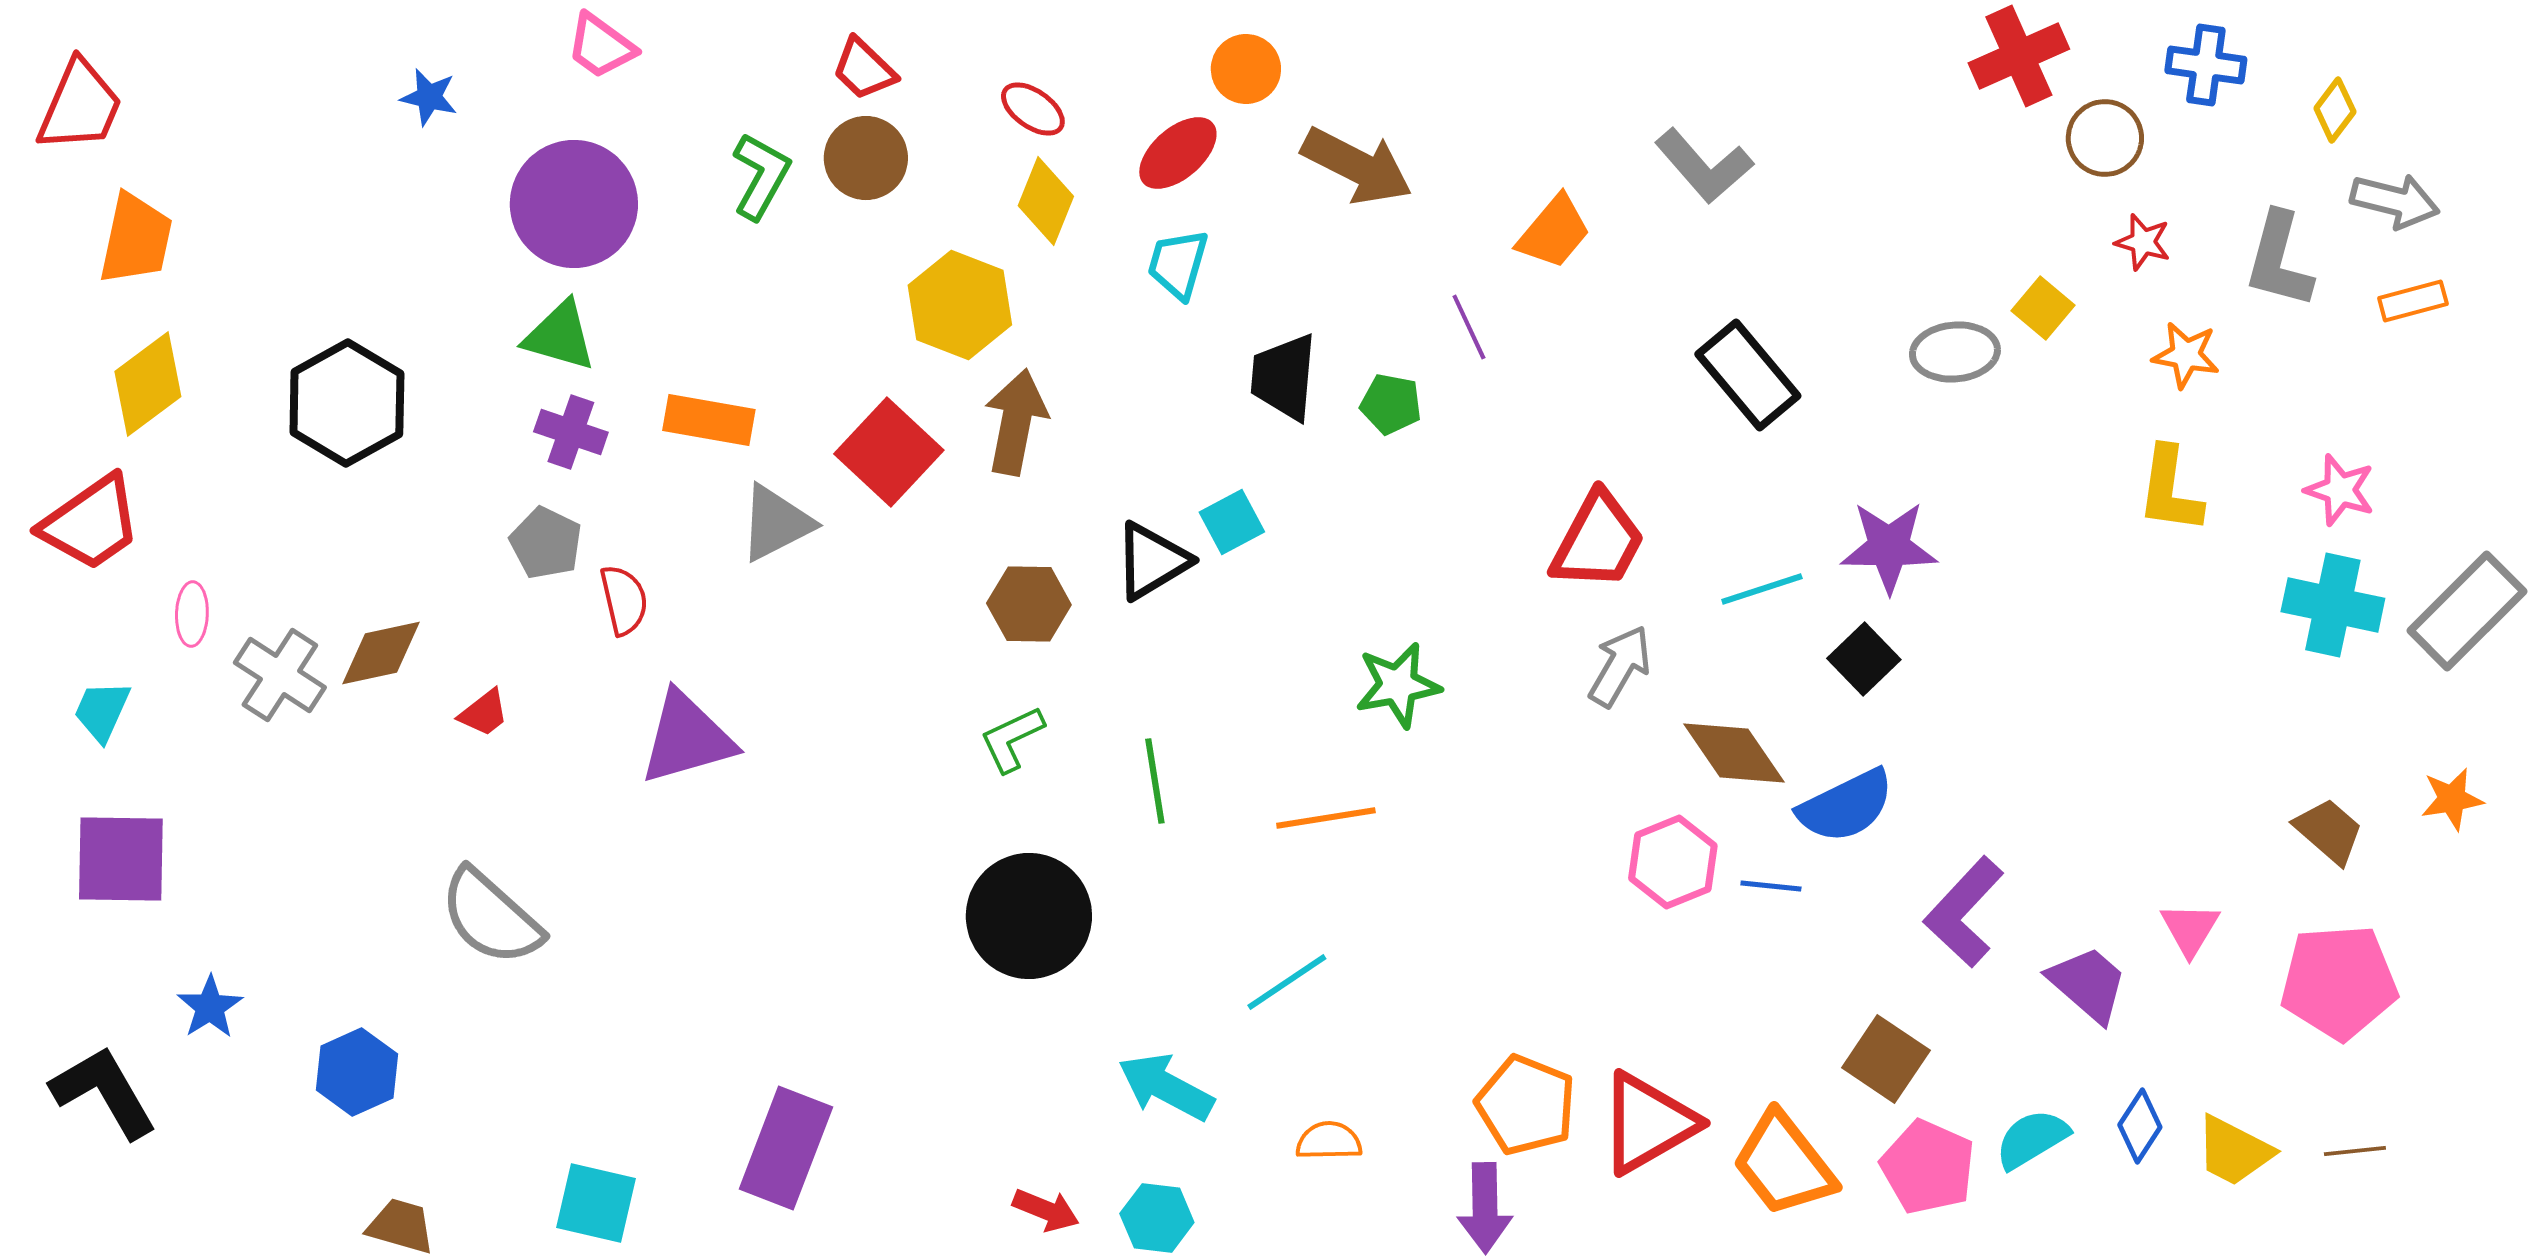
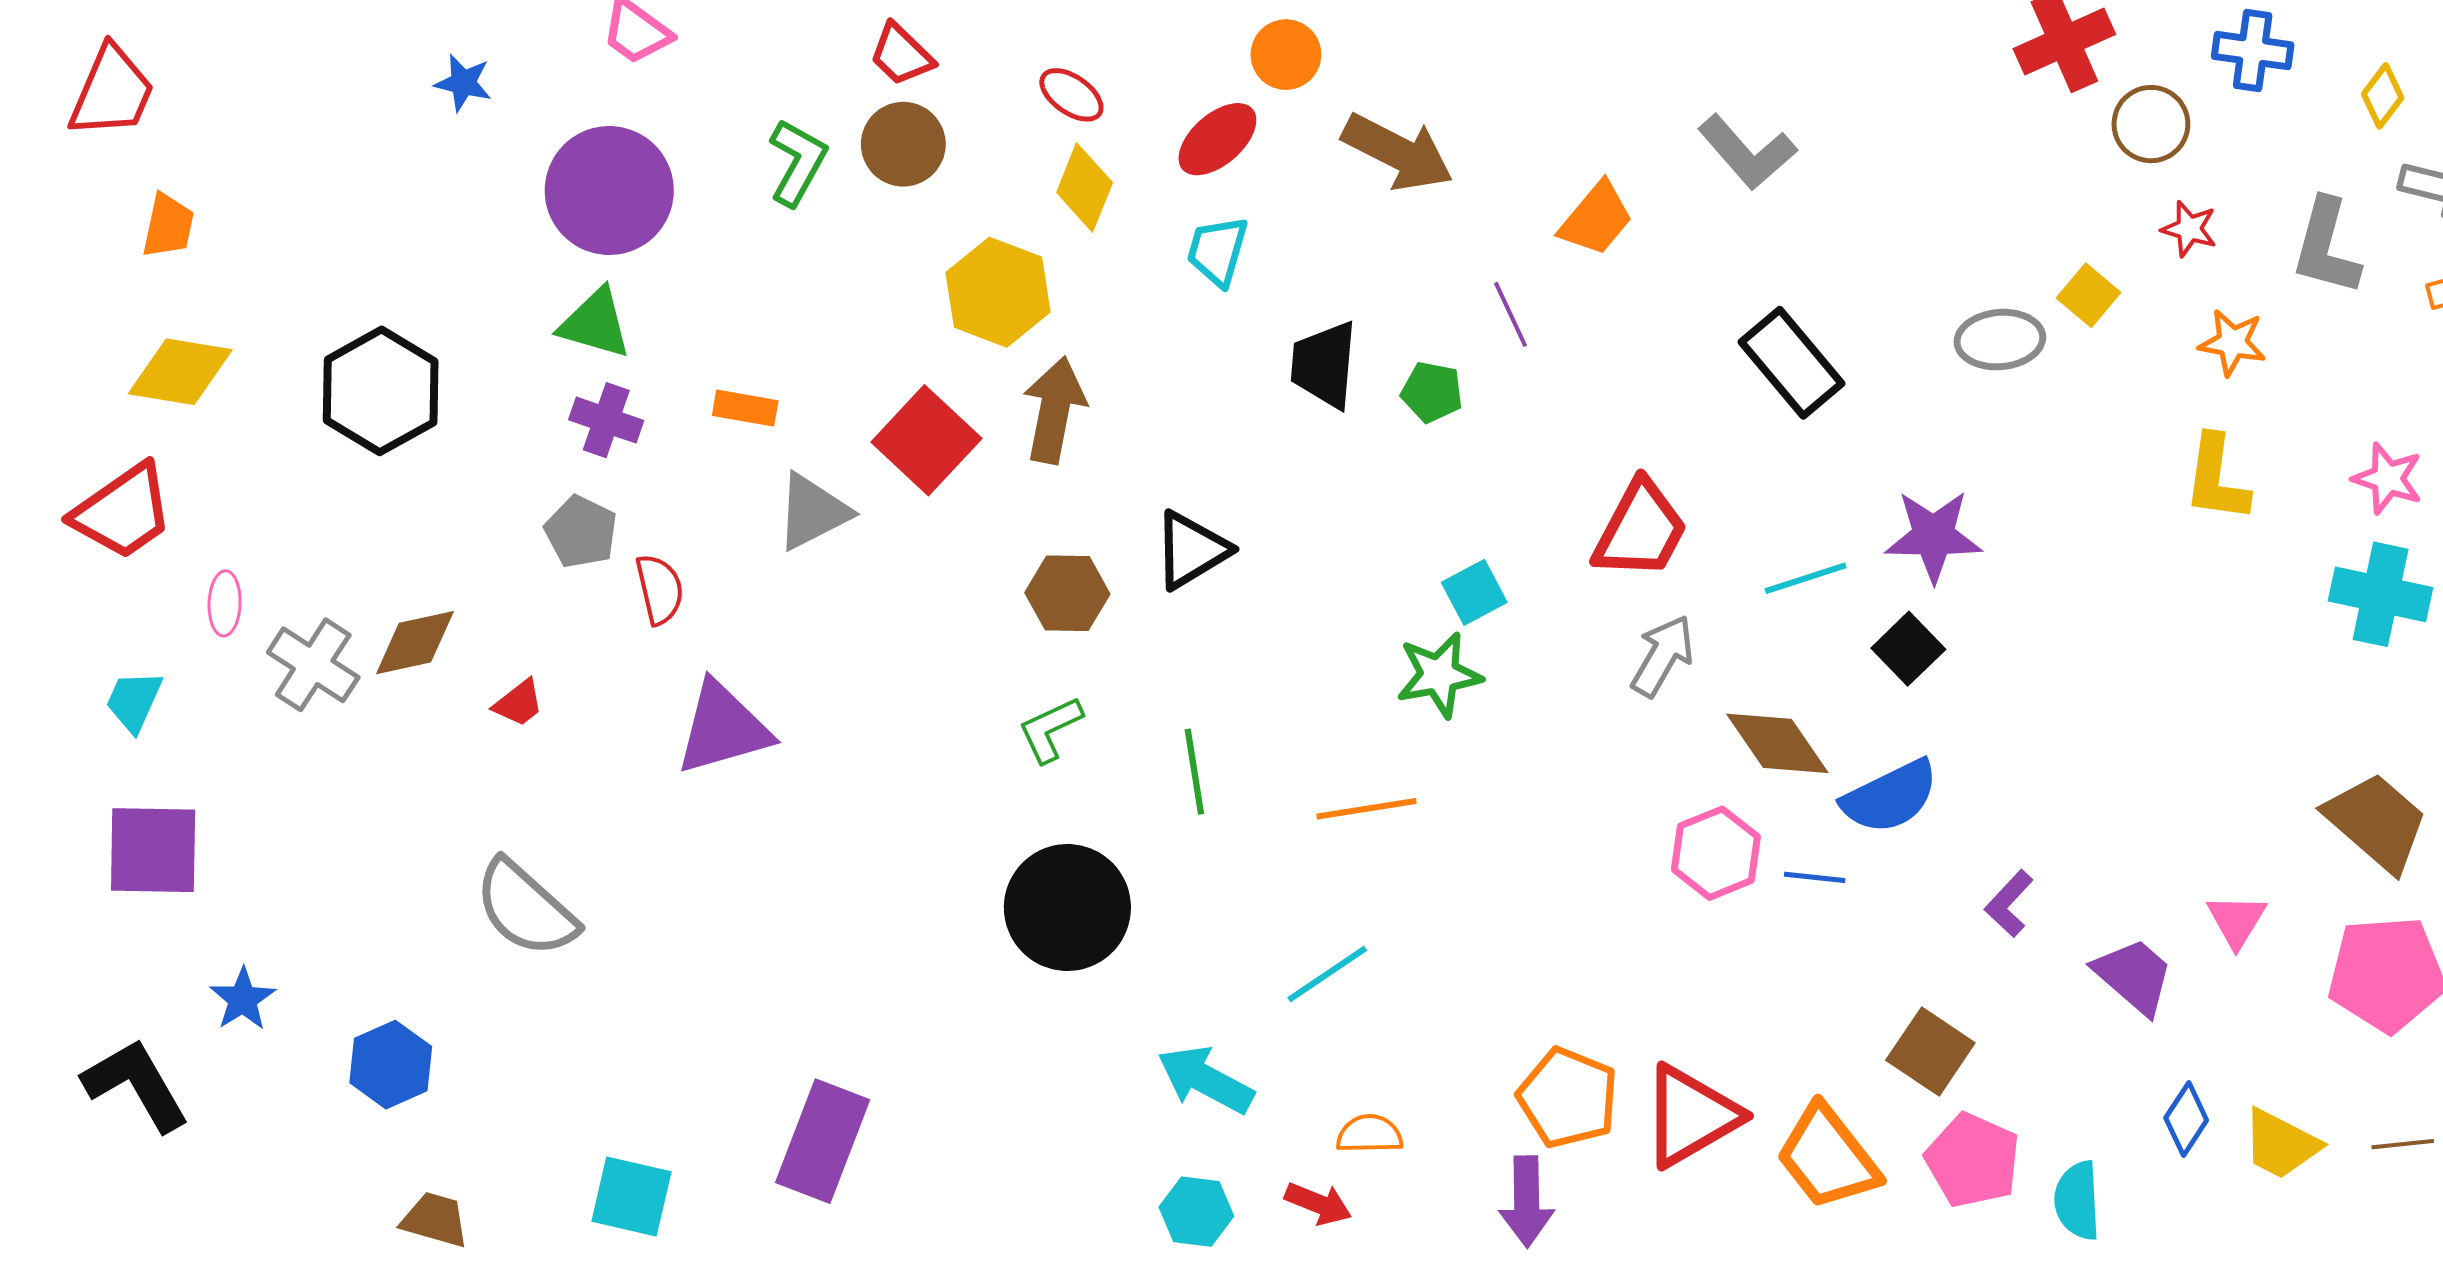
orange trapezoid: (136, 239) -> (168, 226), size x0.7
yellow diamond: (148, 384) -> (180, 372), turned 46
orange rectangle: (709, 420) -> (745, 408), size x0.7
cyan square: (1232, 522) -> (1474, 592), moved
brown trapezoid: (2329, 831) -> (2377, 822), size x1.5
purple L-shape: (1964, 912) -> (2009, 903), size x0.6
cyan semicircle: (2032, 1139) -> (2077, 1201), moved, turned -62
red arrow: (1046, 1210) -> (1318, 1204), moved

